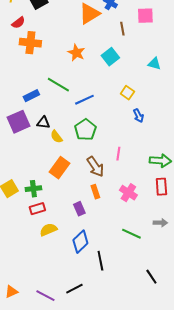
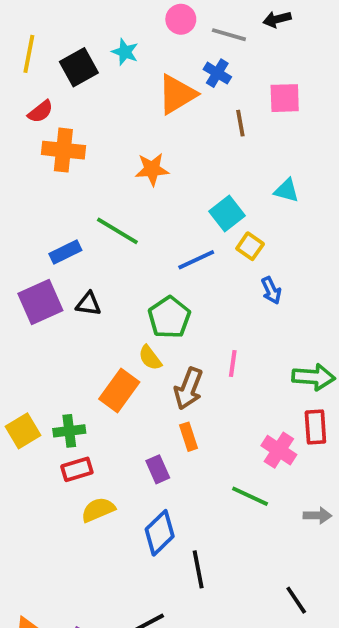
orange star: (76, 53) -> (152, 169), turned -30
cyan square: (110, 57) -> (227, 214), moved
cyan triangle: (154, 64) -> (287, 190), moved
blue line: (84, 100) -> (196, 260), moved
yellow semicircle: (56, 137) -> (150, 358), moved
brown arrow: (95, 167) -> (189, 389), turned 55
pink cross: (128, 193) -> (279, 450), moved
gray arrow: (160, 223) -> (317, 516), moved
green line: (131, 234) -> (250, 496), moved

